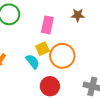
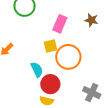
cyan semicircle: (33, 62) -> (37, 70), moved

